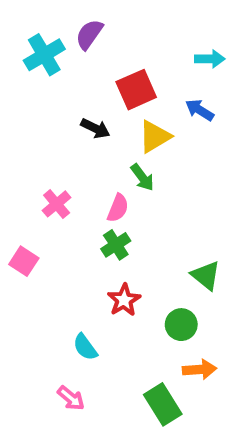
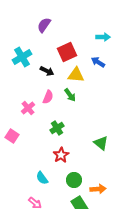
cyan cross: (44, 55) -> (22, 57), moved
yellow triangle: (155, 137) -> (76, 75), turned 36
pink semicircle: (118, 208) -> (48, 97), moved
green circle: (181, 325) -> (74, 180), moved

